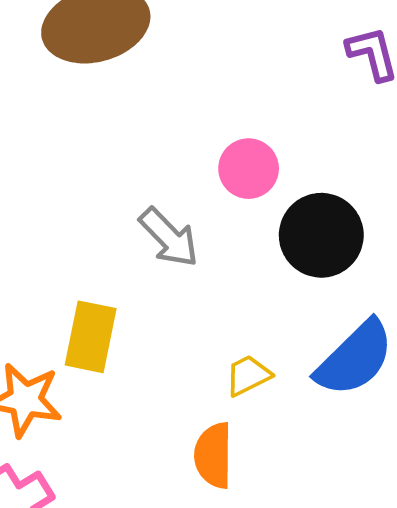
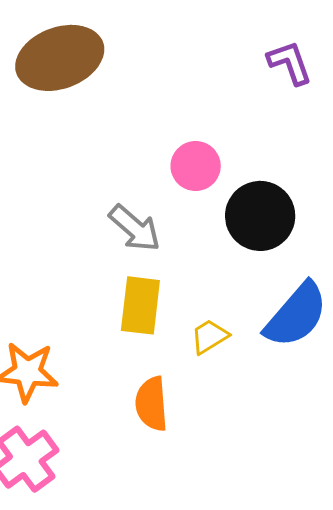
yellow rectangle: (91, 337) -> (140, 305), moved
orange semicircle: (213, 455) -> (152, 404), moved

